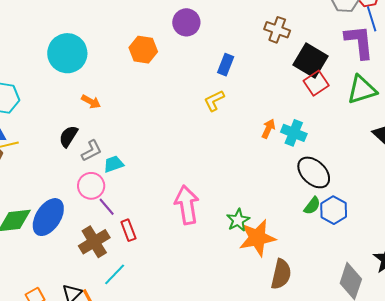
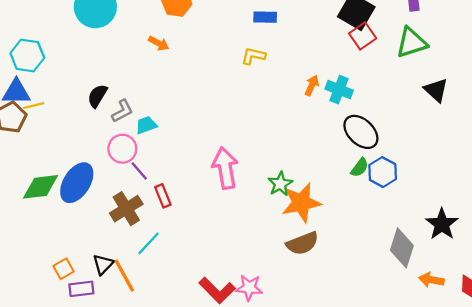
blue rectangle: (226, 65) -> (265, 17), turned 70
yellow L-shape: (214, 101) -> (253, 56), turned 40
orange arrow: (91, 102) -> (159, 43), moved
brown semicircle: (281, 274) -> (302, 243), moved, turned 56

